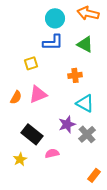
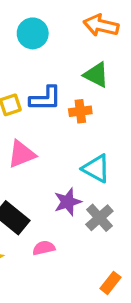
cyan circle: (55, 18) -> (33, 33), moved
blue L-shape: (53, 42) -> (45, 99), moved
orange cross: (75, 75) -> (80, 111), moved

